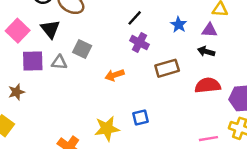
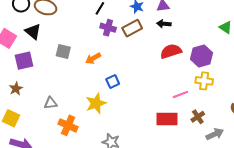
gray square: (82, 49) -> (63, 51), moved
gray triangle: (59, 62) -> (51, 103), moved
brown rectangle: (167, 68) -> (132, 28), moved
blue square: (141, 117) -> (113, 81), moved

